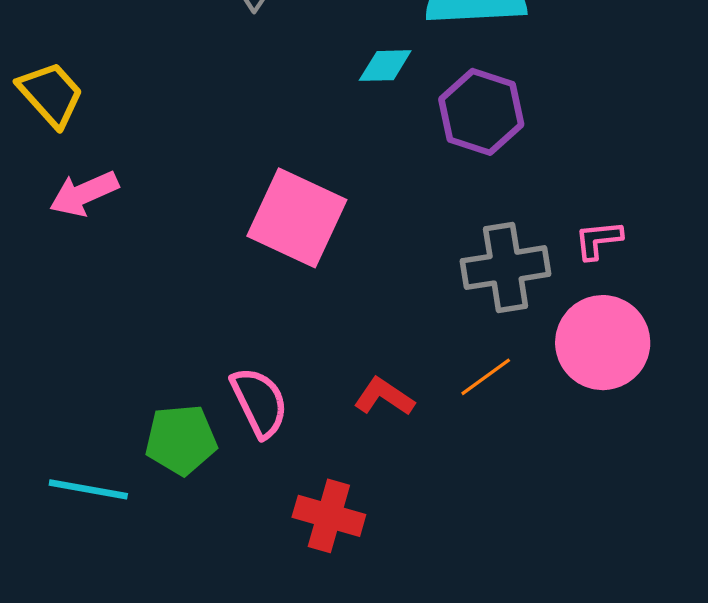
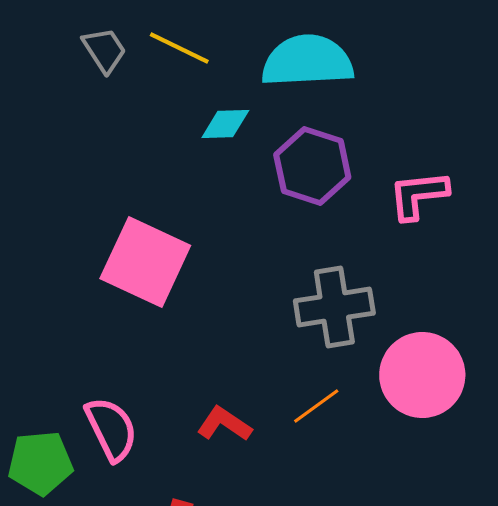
pink L-shape: (598, 240) -> (418, 195), moved, size x1.4

